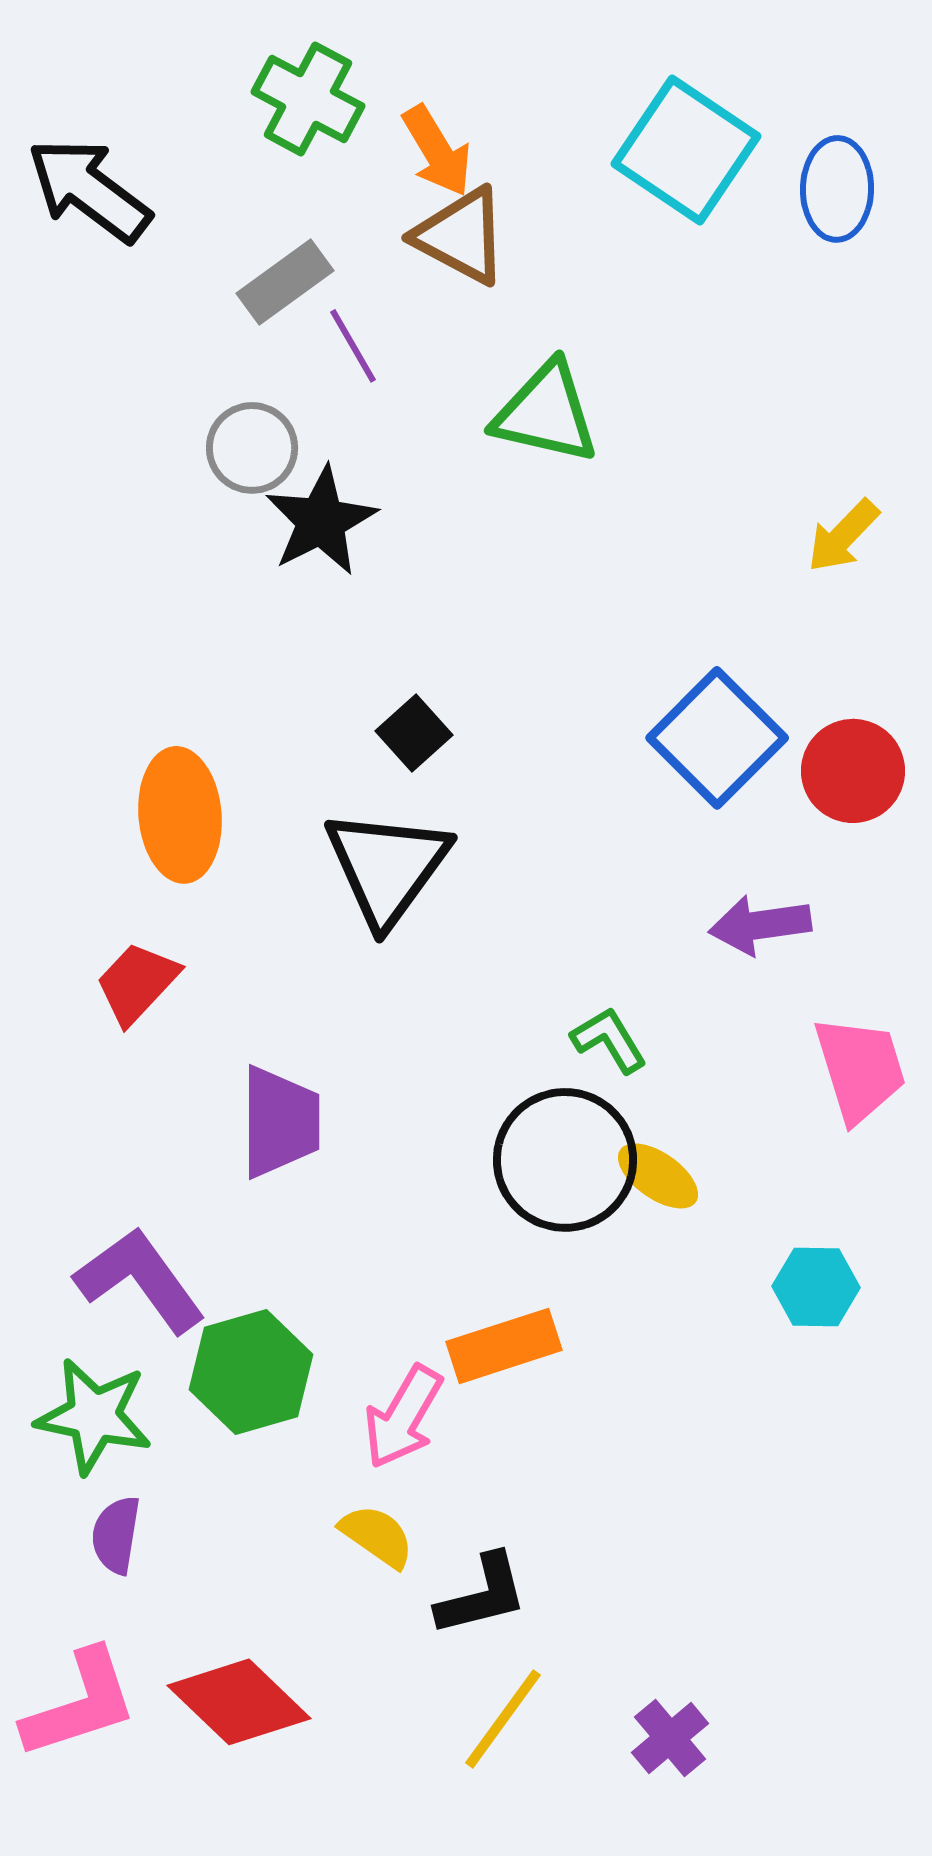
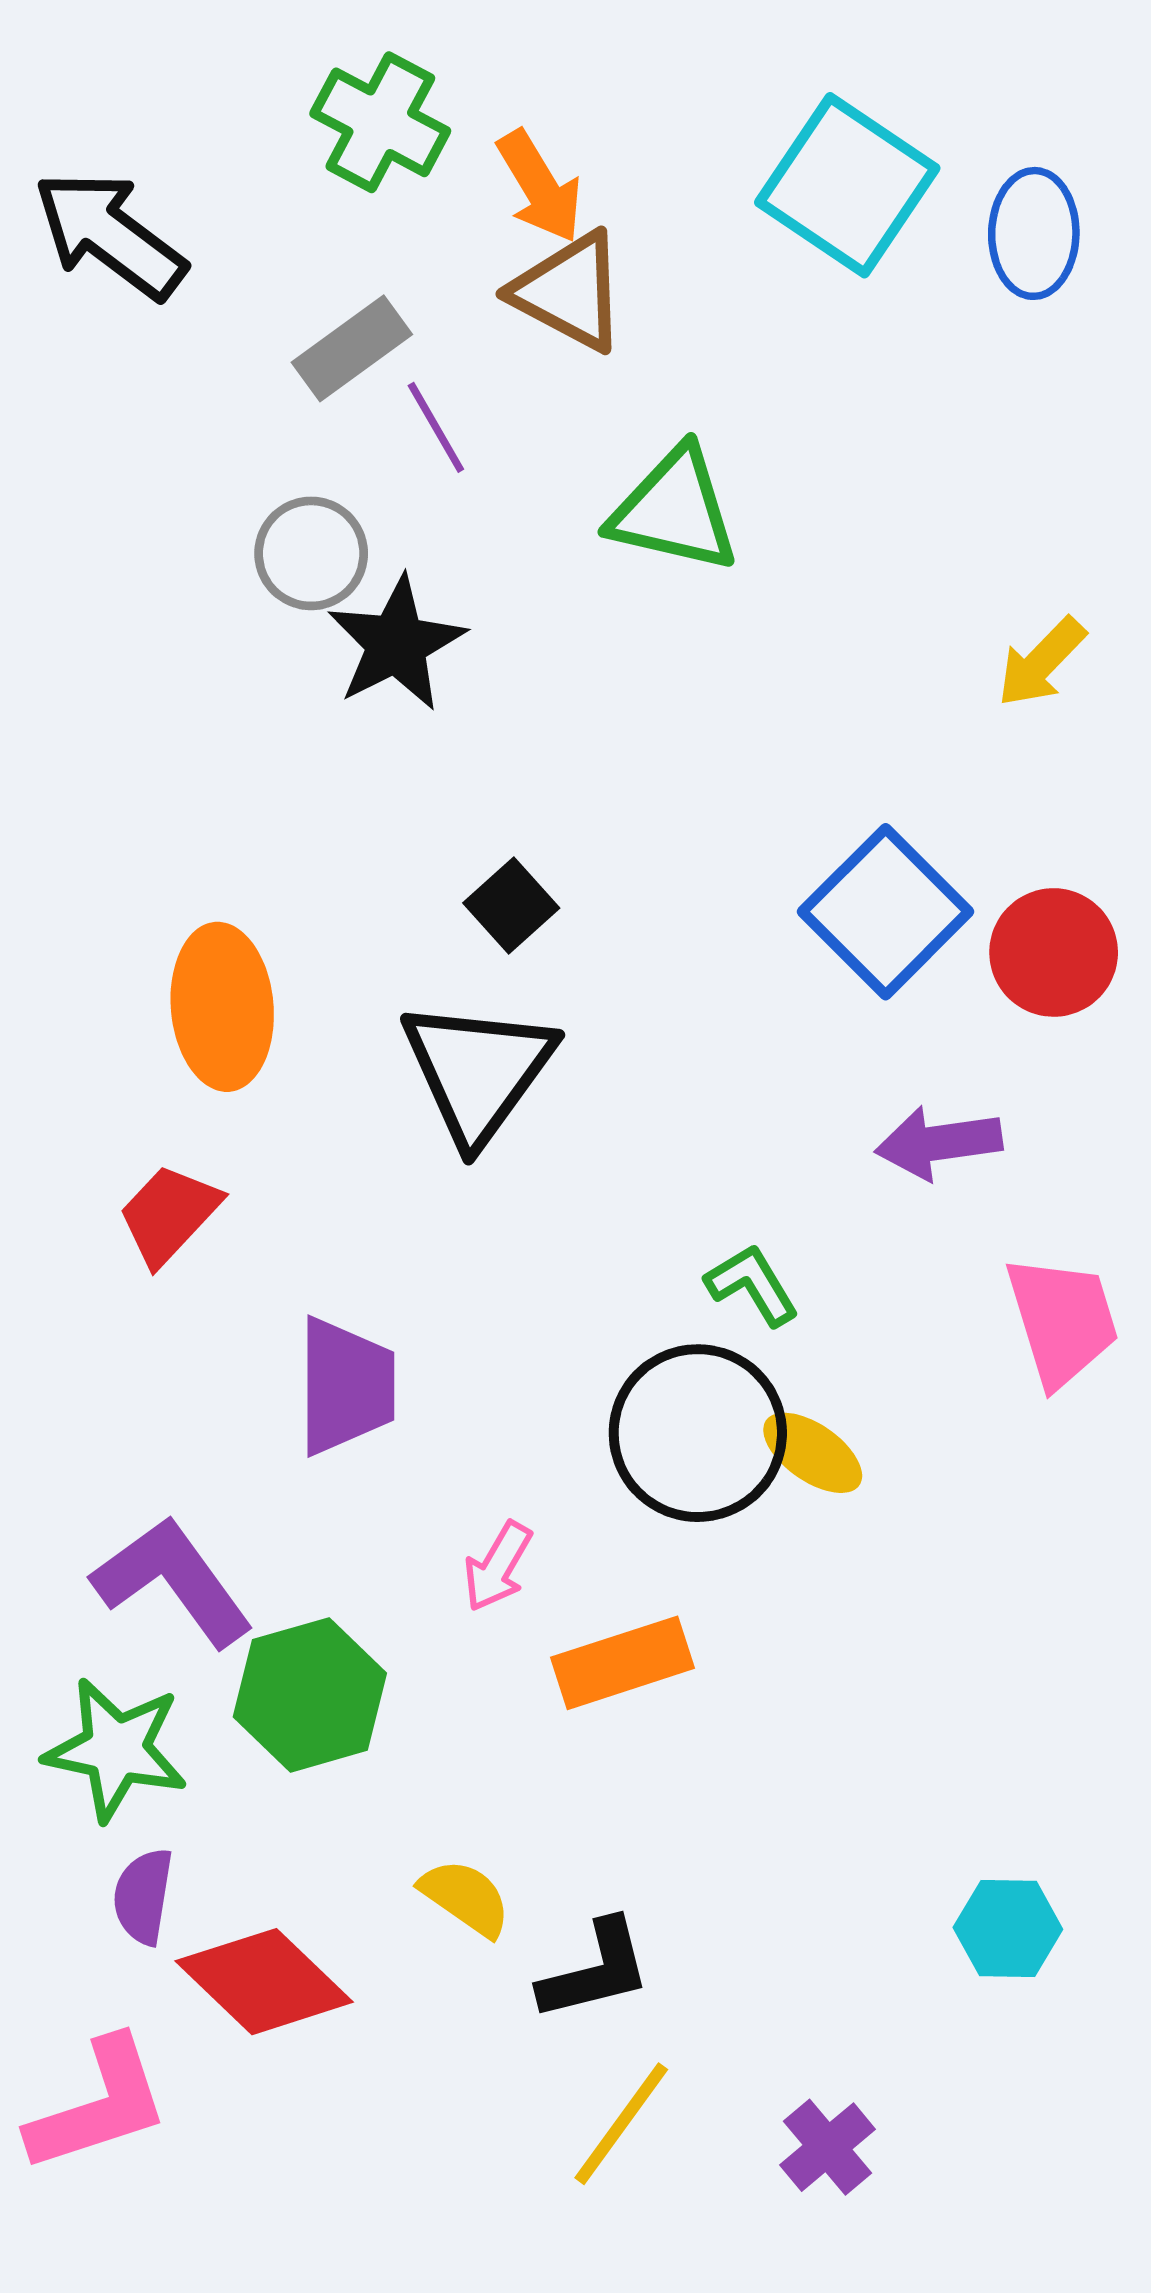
cyan hexagon: (816, 1287) -> (1008, 1928), moved
pink arrow: (403, 1417) -> (498, 1566), moved, size x0.7
red diamond: (239, 1702) -> (264, 1982), moved

